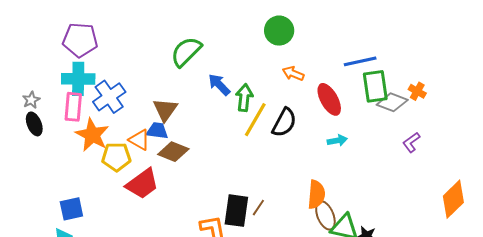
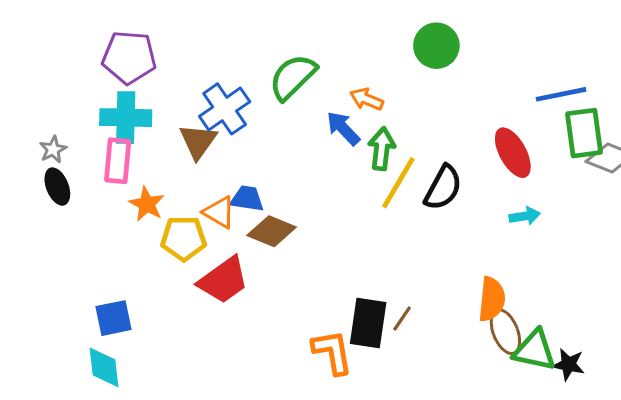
orange arrow: (293, 73) -> (367, 99), moved
blue cross: (109, 97) -> (225, 109), moved
brown triangle: (165, 110) -> (198, 141), moved
orange star: (92, 135) -> (147, 204), size x0.7

